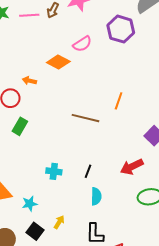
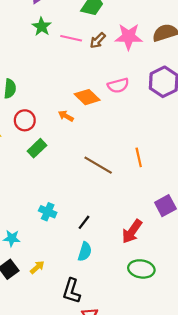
orange arrow: (29, 81) -> (66, 116), moved
orange line: (119, 101) -> (139, 157), turned -48
green rectangle: (20, 126) -> (37, 148), moved
red arrow: (132, 167) -> (132, 231), turned -45

